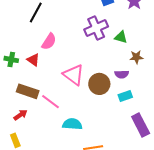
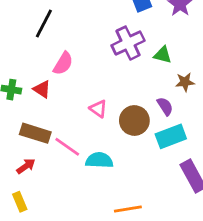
purple semicircle: (122, 74) -> (165, 106), turned -120
pink triangle: (74, 75) -> (98, 109), size x0.6
cyan rectangle: (125, 96) -> (171, 136), size x1.5
cyan semicircle: (72, 124) -> (99, 160), moved

